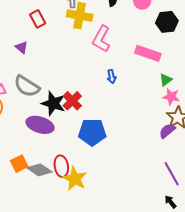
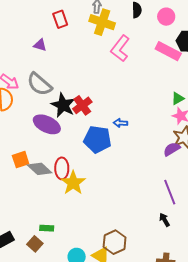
purple triangle: (22, 47) -> (40, 45), turned -32
pink rectangle: (148, 53) -> (168, 51), moved
blue arrow: (112, 77) -> (120, 123), moved, turned 96

